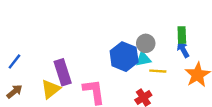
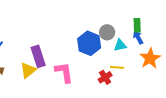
cyan triangle: (143, 59) -> (120, 45), moved
yellow line: (158, 71) -> (117, 67), moved

